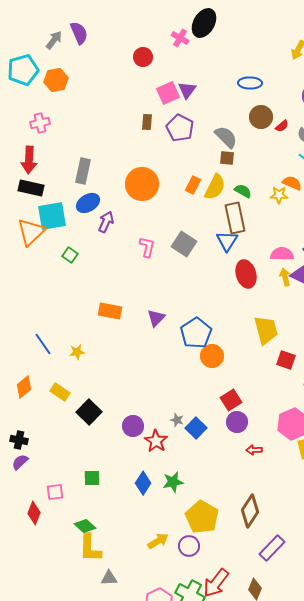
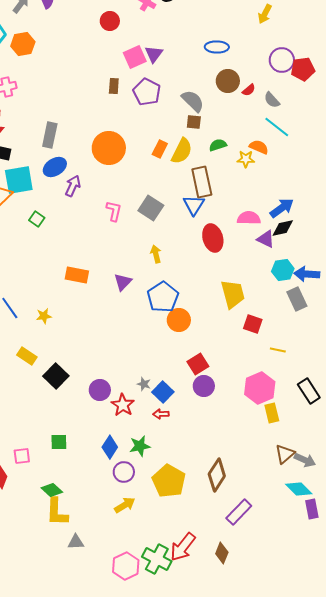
green semicircle: (243, 191) -> (218, 145), moved, turned -48
yellow arrow: (285, 277) -> (156, 254), moved
red arrow: (254, 450) -> (161, 414), moved
purple circle: (189, 546) -> (124, 472), moved

